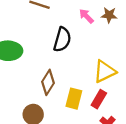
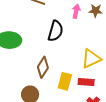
pink arrow: (86, 16) -> (76, 11), turned 56
red rectangle: (99, 99) -> (86, 82), turned 63

